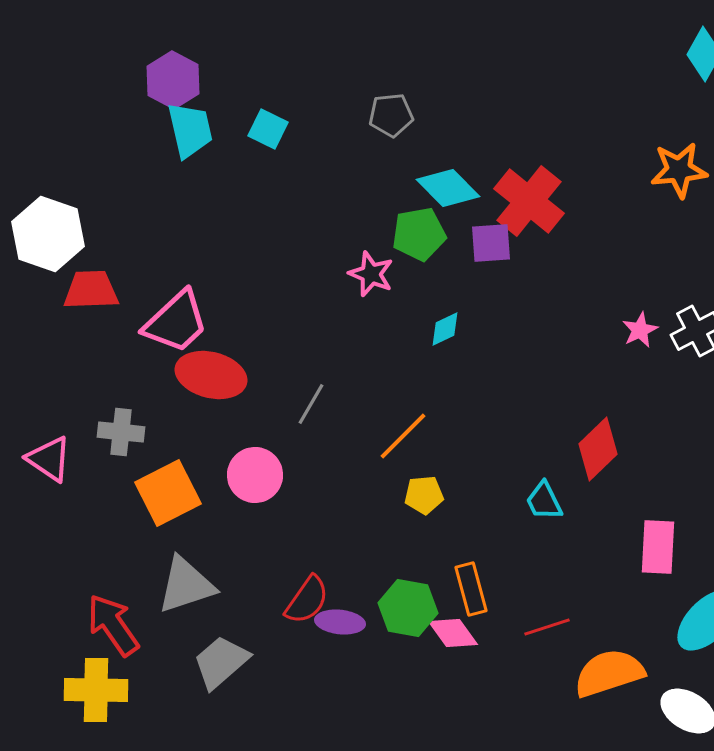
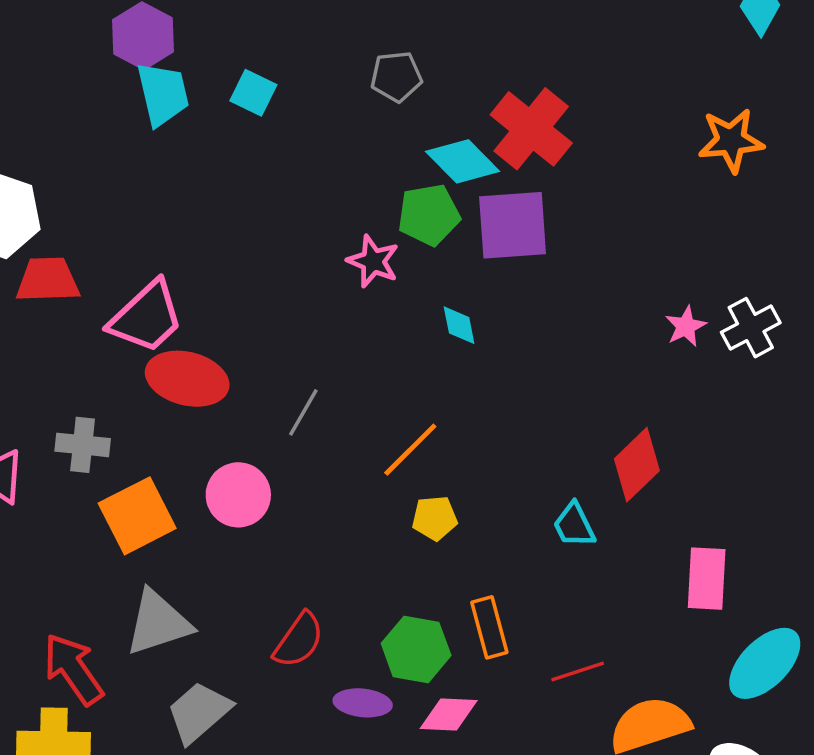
red cross: (529, 201) -> (531, 129), moved
purple square: (491, 243) -> (513, 225), size x1.5
cyan diamond: (445, 329) -> (459, 325), turned -75
purple ellipse: (340, 622) -> (363, 703), moved
pink diamond: (453, 633) -> (449, 715), moved, turned -51

